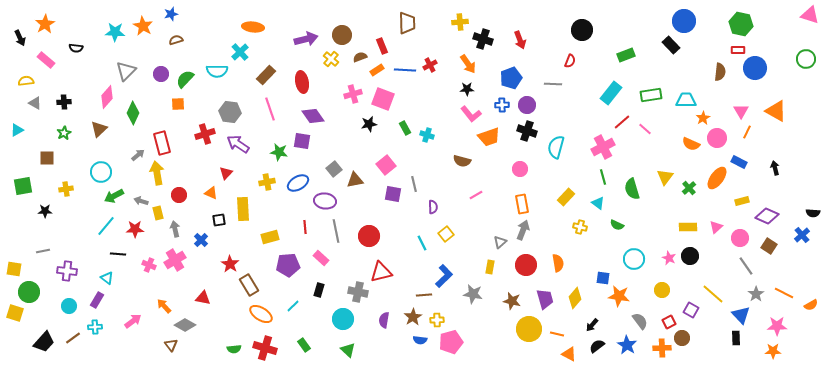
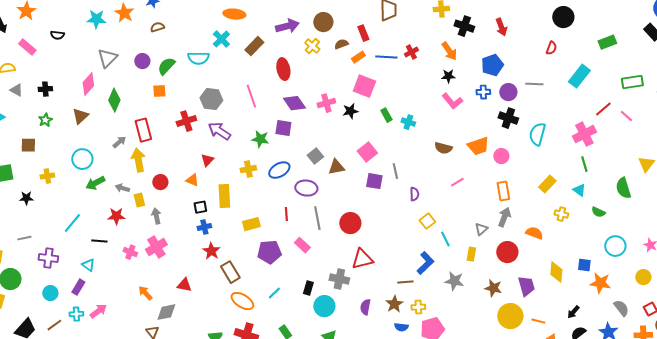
brown rectangle: (266, 75) -> (254, 46), moved
gray line: (553, 84) -> (534, 84), moved
cyan rectangle: (611, 93) -> (579, 76), moved
pink cross: (353, 94) -> (326, 103), moved
orange trapezoid: (489, 137) -> (478, 146), moved
green semicircle: (632, 189) -> (623, 188), moved
cyan line: (106, 226) -> (72, 223), moved
blue cross: (201, 240) -> (204, 227), moved, turned 32
cyan line: (422, 243) -> (445, 239), moved
orange semicircle: (558, 263) -> (534, 233), moved, turned -60
black rectangle: (319, 290) -> (308, 288), moved
yellow diamond: (575, 298) -> (556, 272), moved, turned -35
pink arrow: (133, 321) -> (98, 311), moved
gray diamond: (185, 325) -> (166, 312), turned -40

